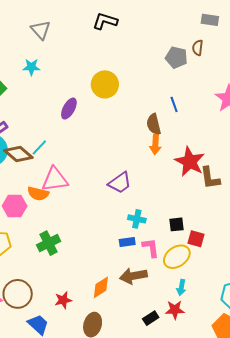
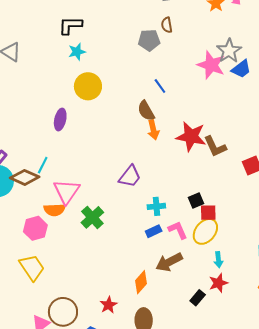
cyan star: (31, 67) -> (77, 52), moved
pink triangle: (55, 179) -> (67, 191), turned -32
red square: (196, 239) -> (208, 213), moved
green cross: (49, 243) -> (92, 217), moved

